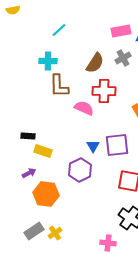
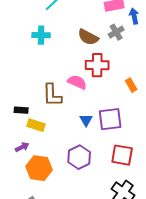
brown semicircle: (95, 63) -> (88, 37), turned 85
brown L-shape: (59, 86) -> (52, 95), moved
purple hexagon: (80, 170) -> (79, 157), moved

